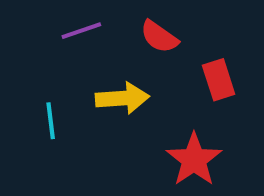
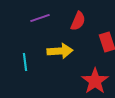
red semicircle: (159, 37) -> (78, 21), turned -102

